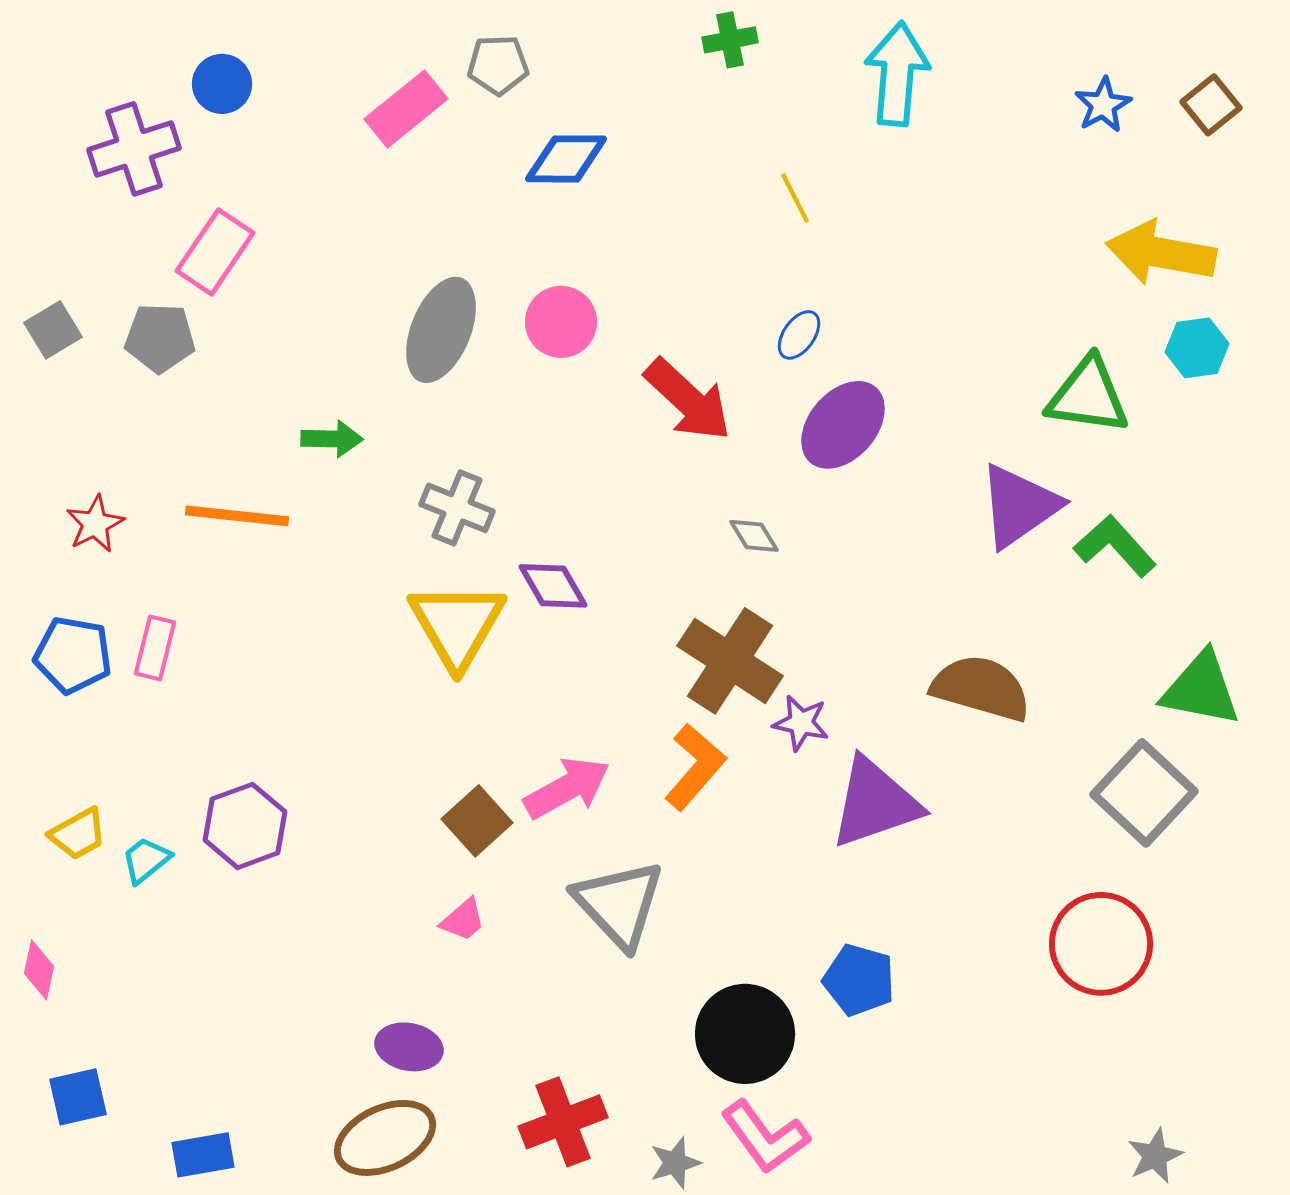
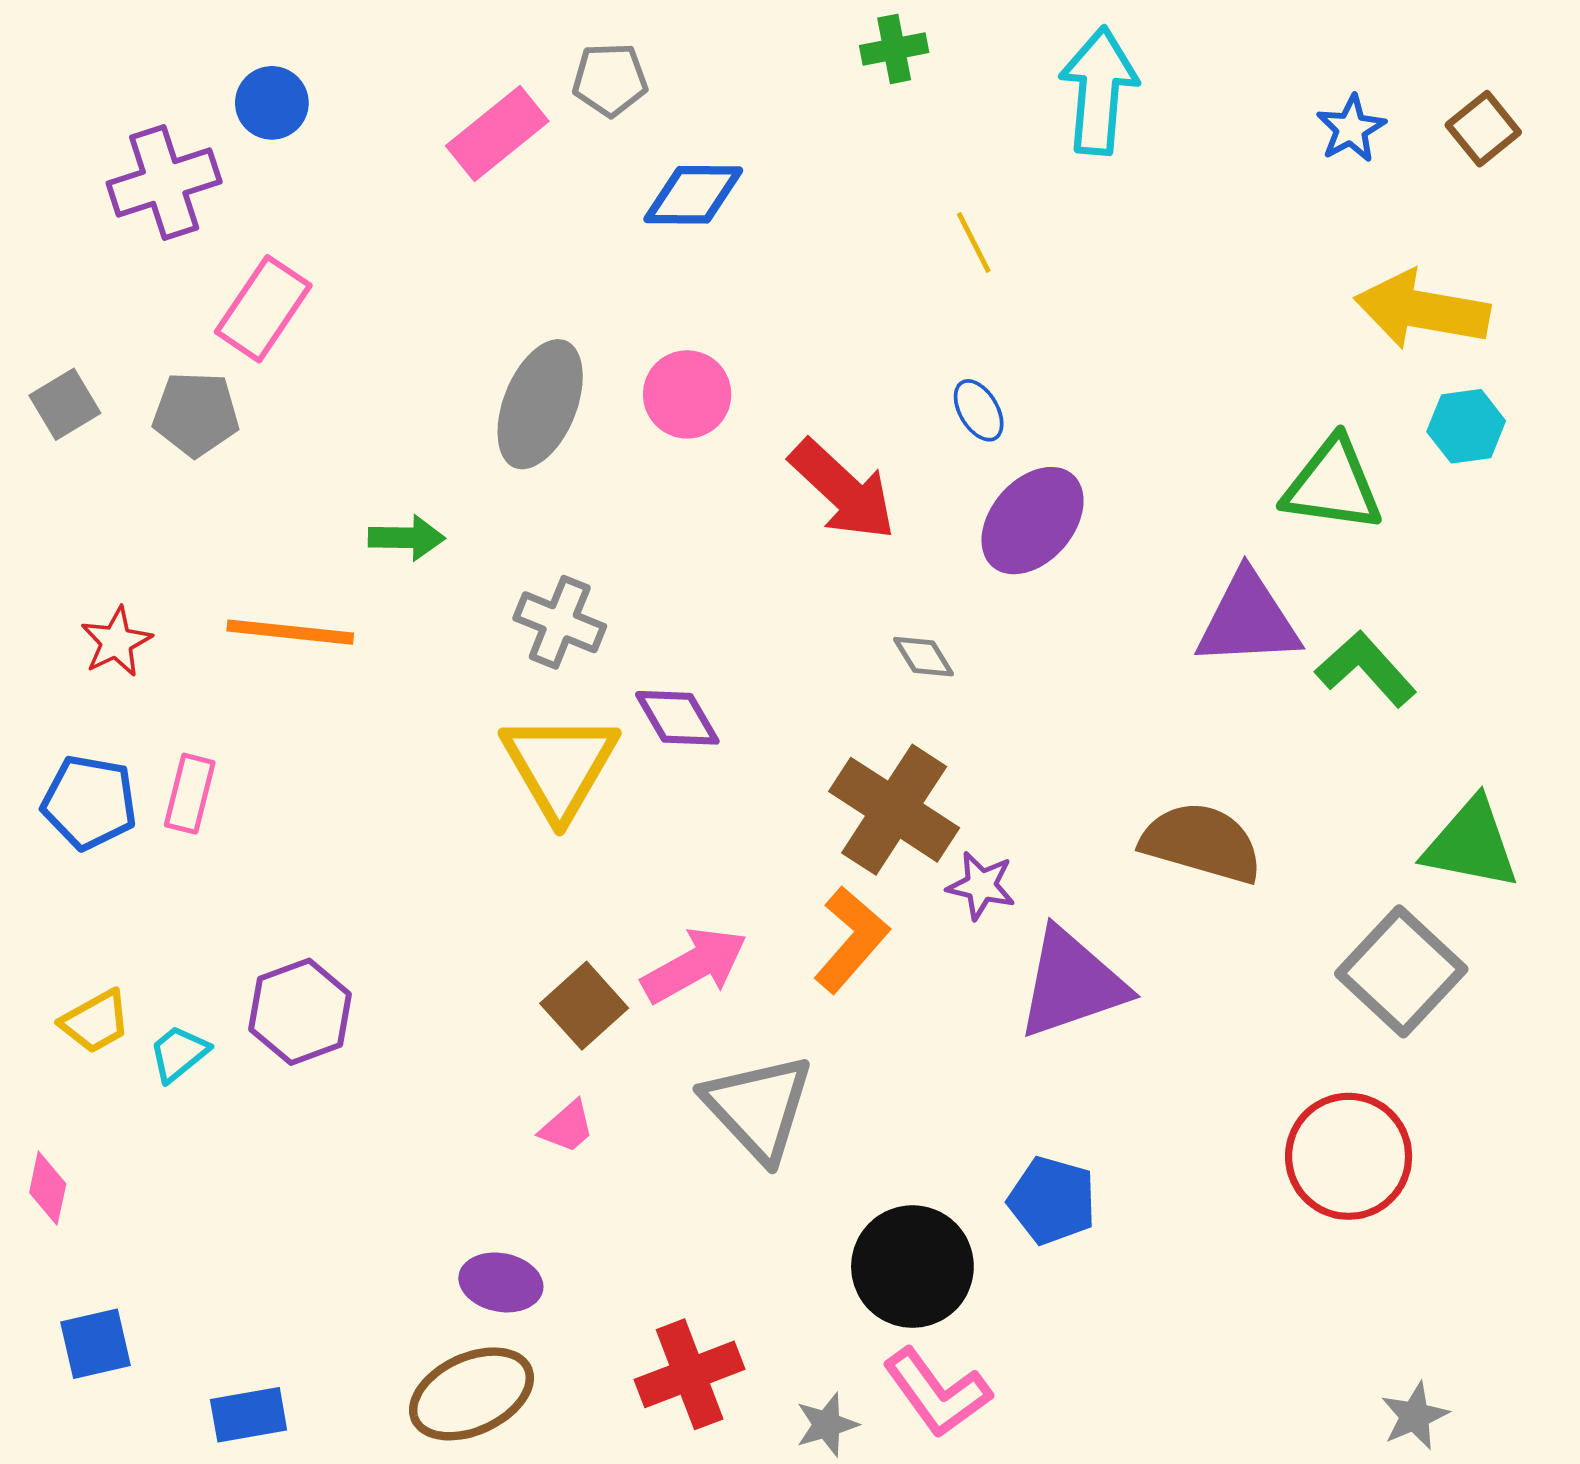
blue ellipse: (799, 335) -> (979, 410), turned -66
purple triangle: (1019, 506) -> (1248, 620), turned 32

